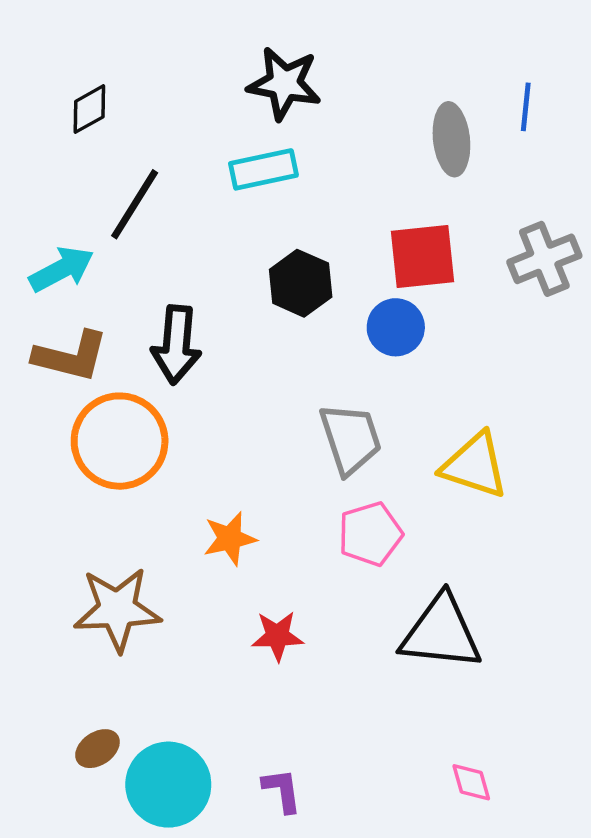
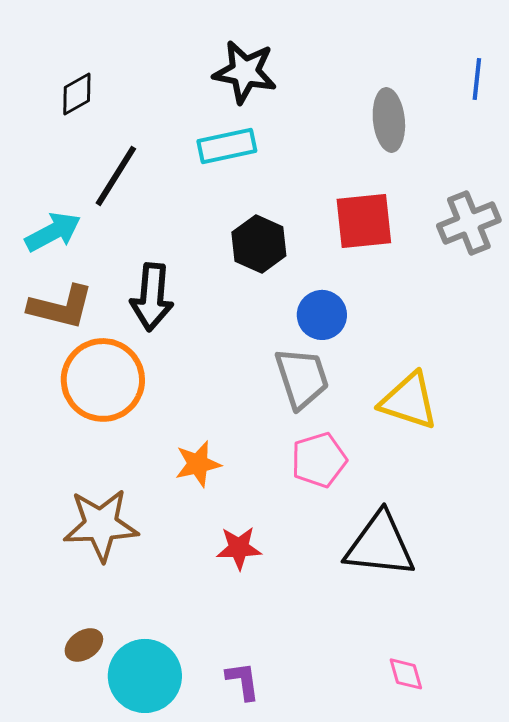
blue line: (526, 107) -> (477, 79), moved
blue circle: (396, 327) -> (322, 315), moved

